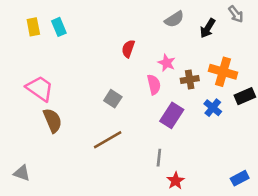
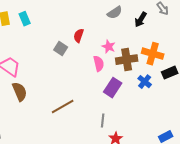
brown cross: (190, 79) -> (127, 60), size x1.5
gray square: (113, 99) -> (61, 49), moved

